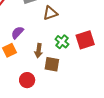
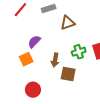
green cross: (62, 42) -> (79, 52), turned 32
red circle: (27, 80) -> (33, 90), moved

